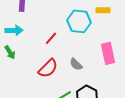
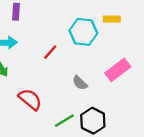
pink rectangle: (108, 53) -> (118, 70), turned 65
red semicircle: (48, 68) -> (30, 99), moved, turned -95

